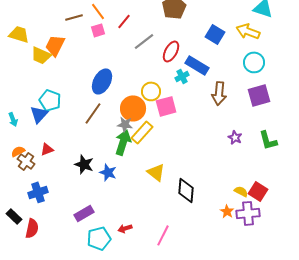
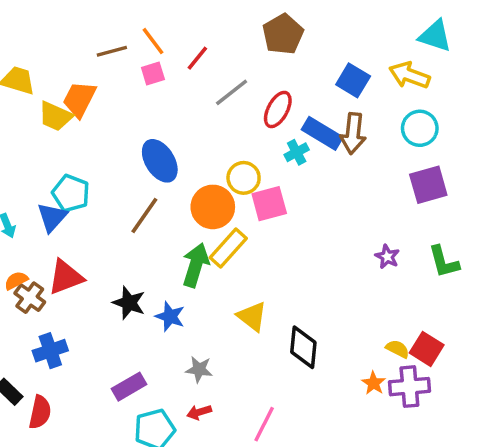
blue ellipse: (102, 81) -> (160, 161), turned -60
brown arrow: (219, 93) -> (353, 133), moved
gray star: (125, 124) -> (199, 369), moved
red triangle: (47, 149) -> (66, 277), size x1.6

